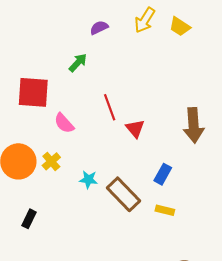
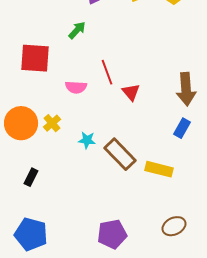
pink semicircle: (64, 123) -> (76, 87), moved, turned -45
blue rectangle: (163, 174) -> (182, 128), moved
yellow rectangle: (165, 210) -> (159, 169), size x1.5

